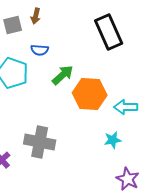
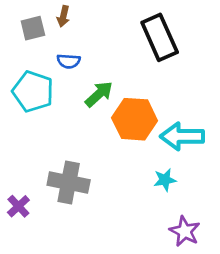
cyan arrow: (126, 107) -> (182, 136), size x1.4

